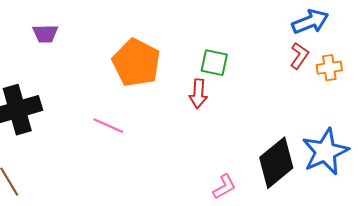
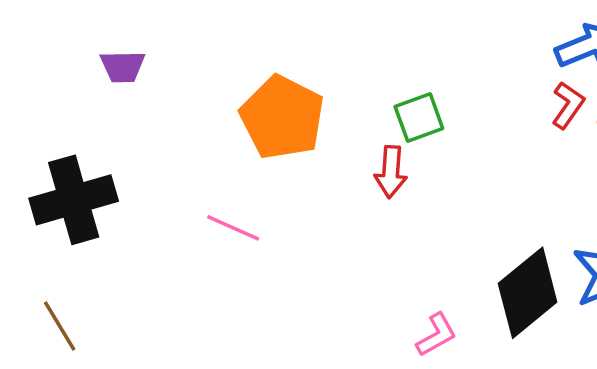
green square: (214, 63) -> (419, 117), turned -32

